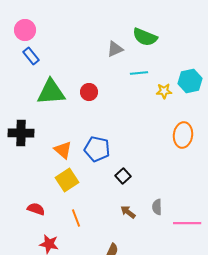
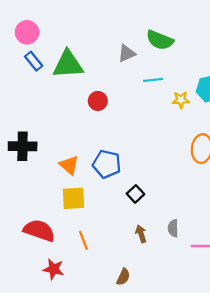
green triangle: (51, 92) -> (68, 64), moved
yellow square: (67, 180) -> (73, 198), turned 30
red semicircle: (36, 209) -> (39, 230), size x1.6
brown arrow: (128, 212) -> (141, 234), turned 35

